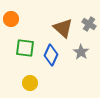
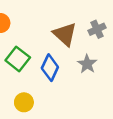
gray cross: (89, 24) -> (97, 29), turned 32
green square: (25, 48) -> (18, 59), turned 30

